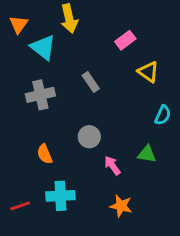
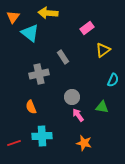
yellow arrow: (69, 19) -> (48, 13), turned 108
yellow triangle: (148, 72) -> (103, 50), turned 49
gray cross: (40, 95) -> (39, 74), moved
gray circle: (89, 137) -> (72, 97), moved

